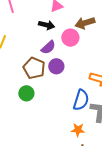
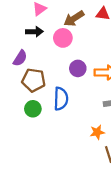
purple semicircle: (48, 47) -> (20, 58), moved
purple circle: (56, 66) -> (78, 68), moved
blue semicircle: (81, 100) -> (61, 99), moved

